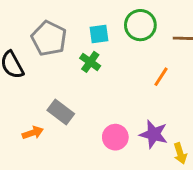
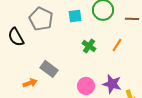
green cross: (90, 62) -> (89, 46), moved

